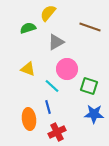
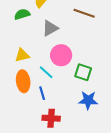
yellow triangle: (28, 69) -> (22, 55), turned -35
orange ellipse: (29, 119) -> (23, 81), moved
red cross: (57, 132) -> (51, 118), turned 30

